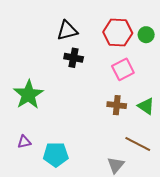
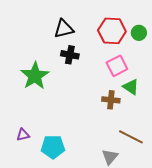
green star: (28, 95) -> (35, 76), moved
green triangle: (146, 106) -> (131, 87), moved

